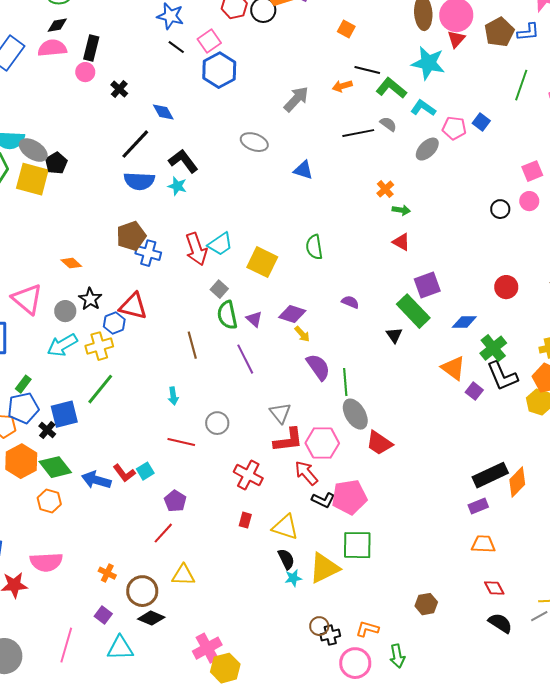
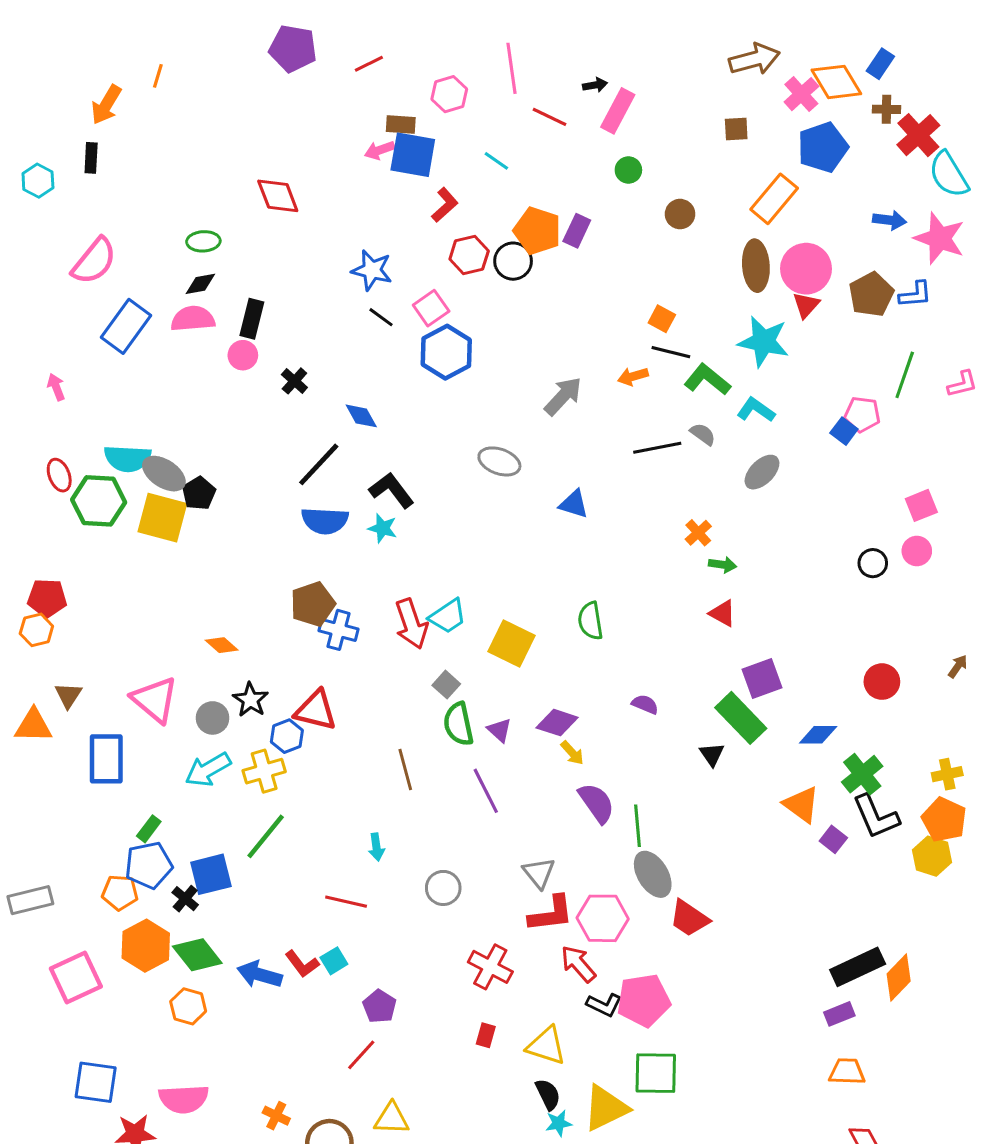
orange square: (346, 29) -> (662, 319), moved
pink pentagon: (454, 128) -> (862, 414), moved
red line: (181, 442) -> (346, 902), moved

